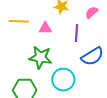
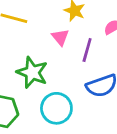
pink triangle: (45, 28) -> (60, 37), moved, turned 40

